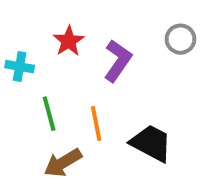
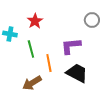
purple L-shape: (118, 61) -> (71, 46), moved, turned -130
green line: (49, 114) -> (31, 49), moved

